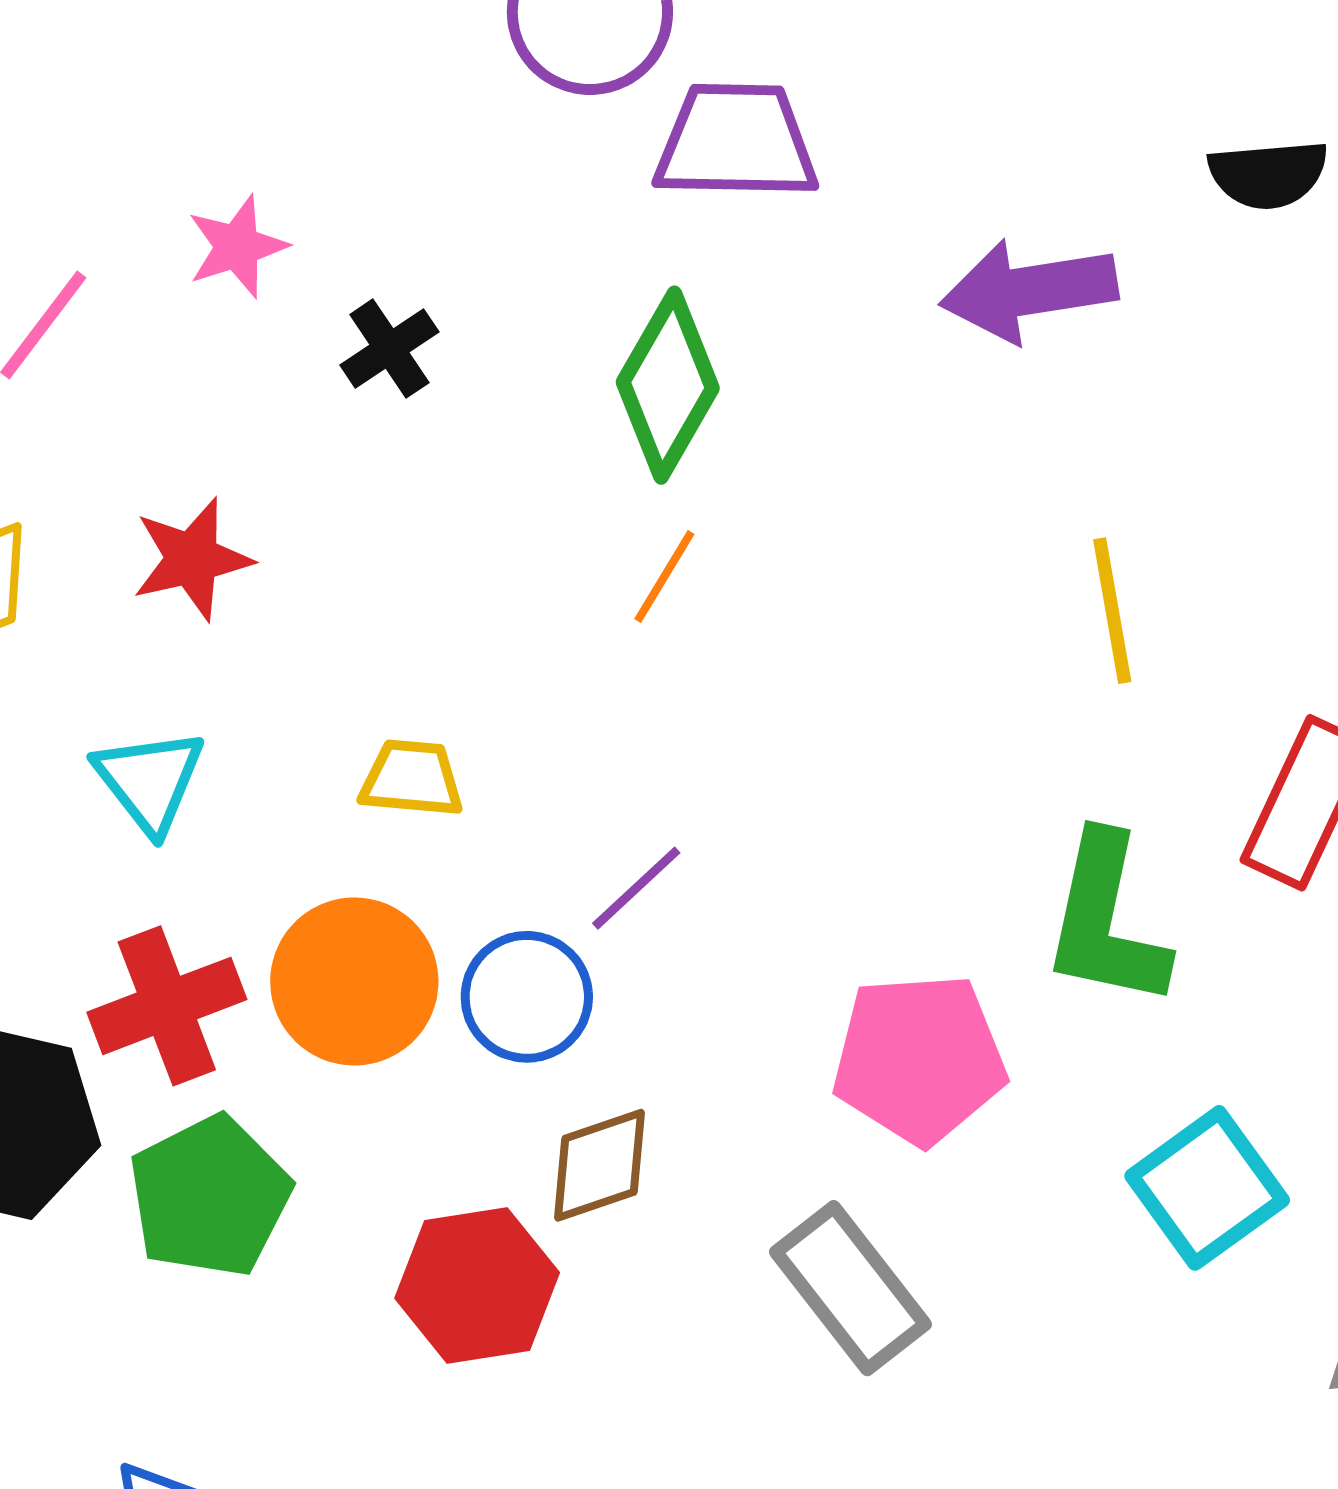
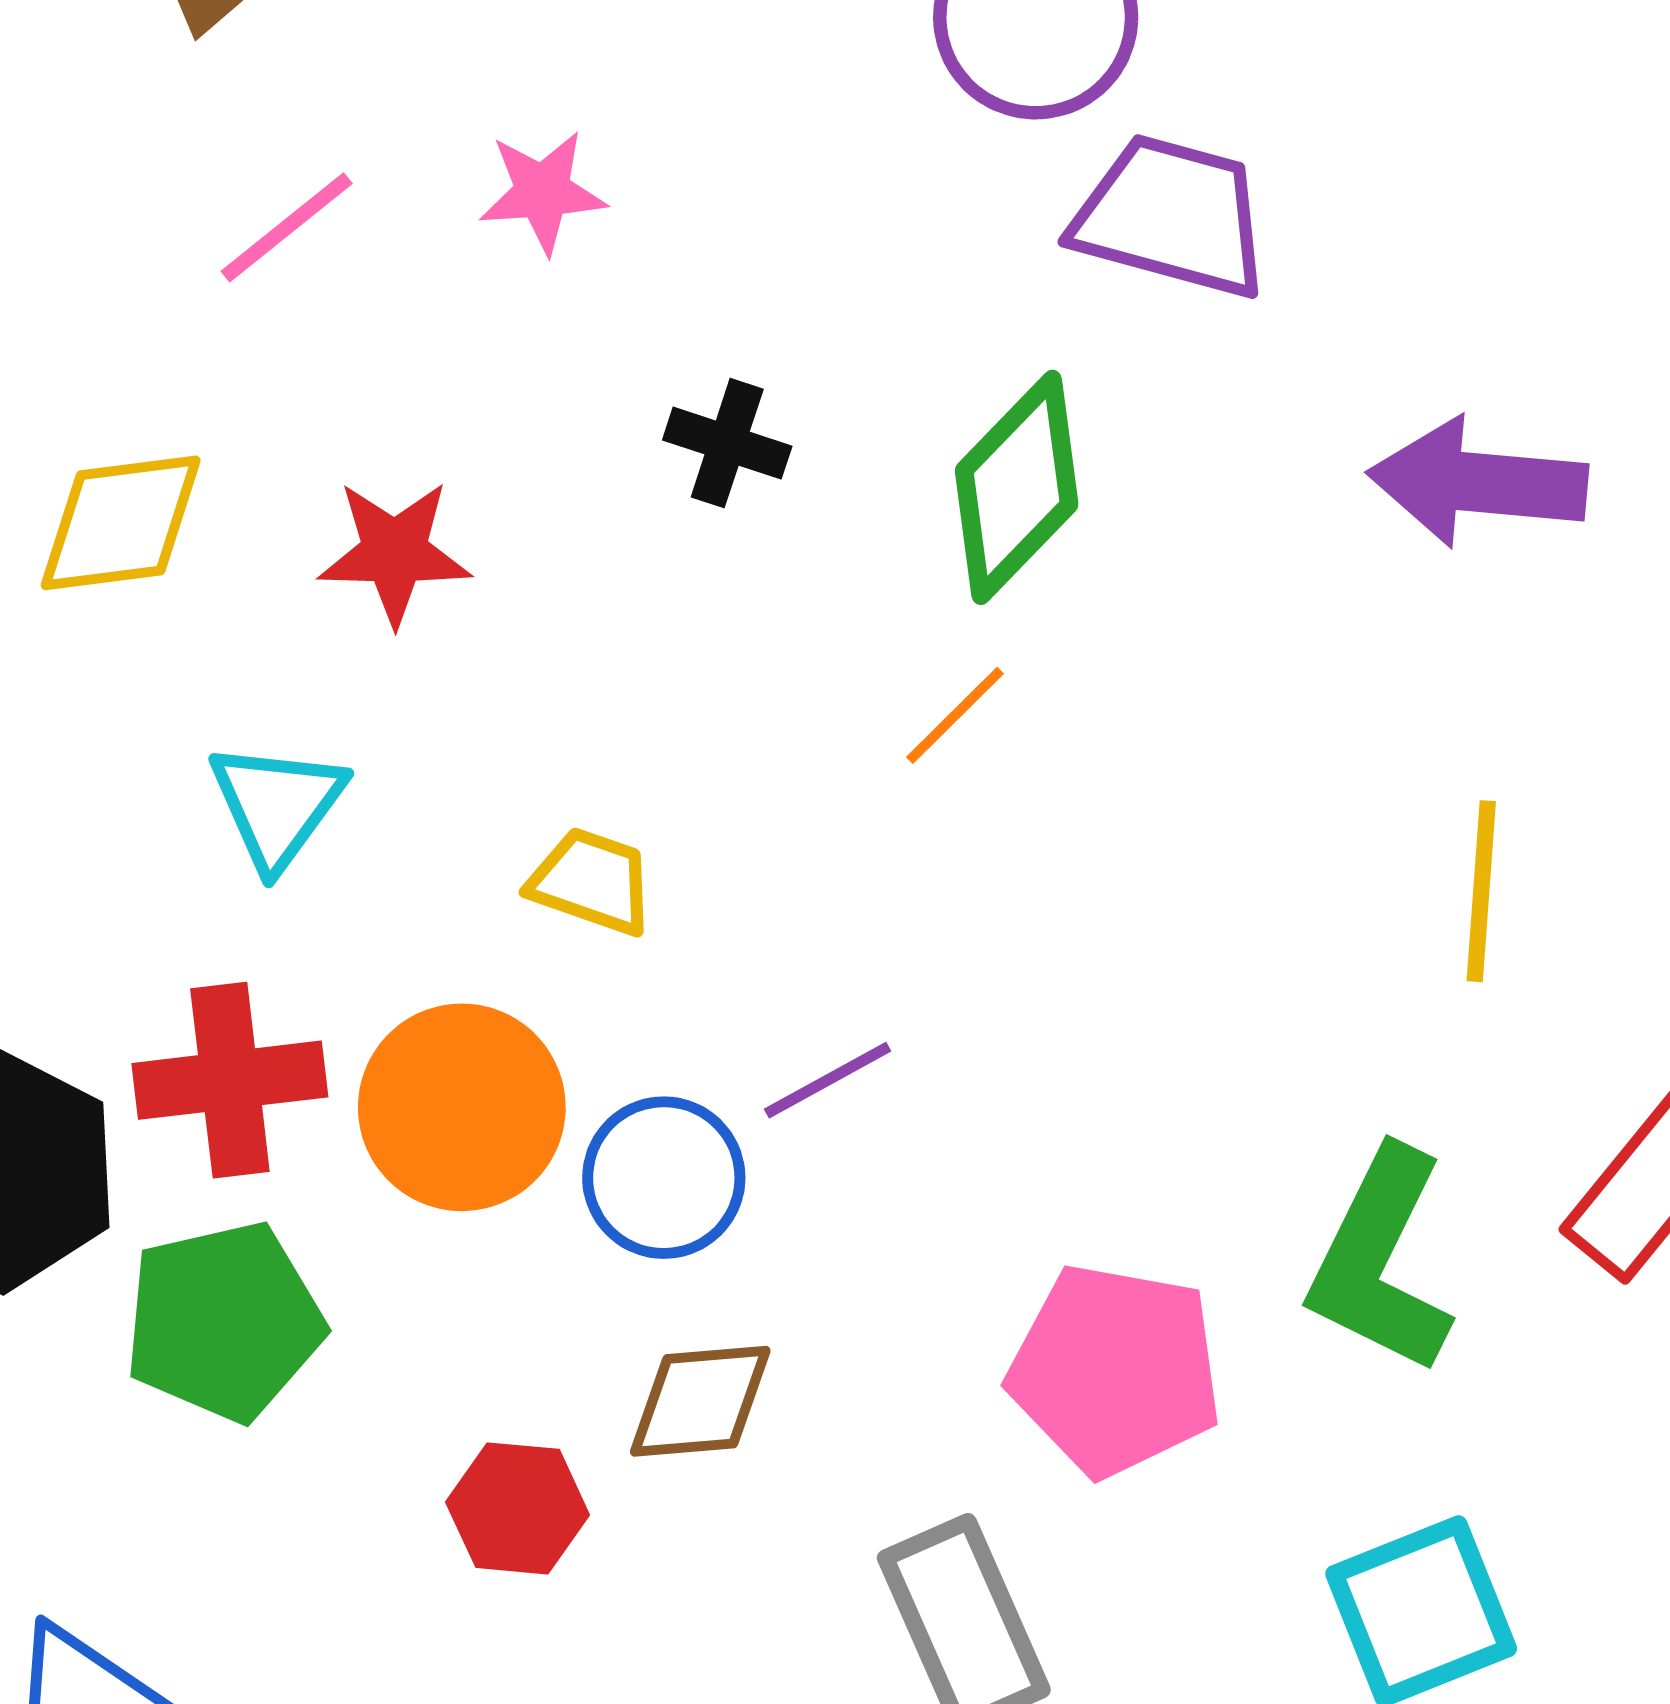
black cross: (389, 349) -> (727, 443), moved, turned 38
red hexagon: (477, 1285) -> (518, 1508), size x0.7

